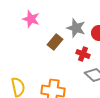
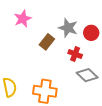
pink star: (31, 19) -> (23, 19), turned 30

